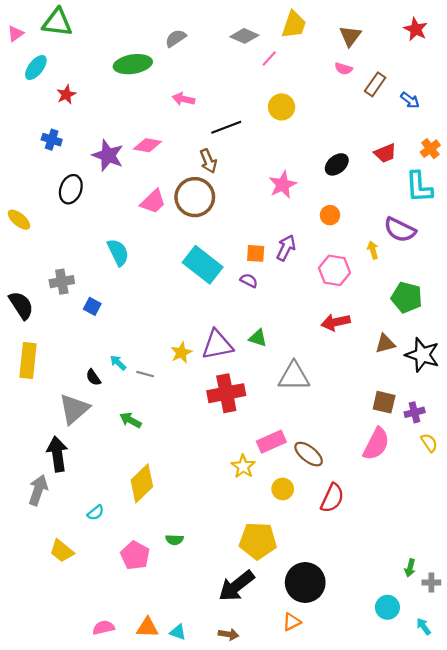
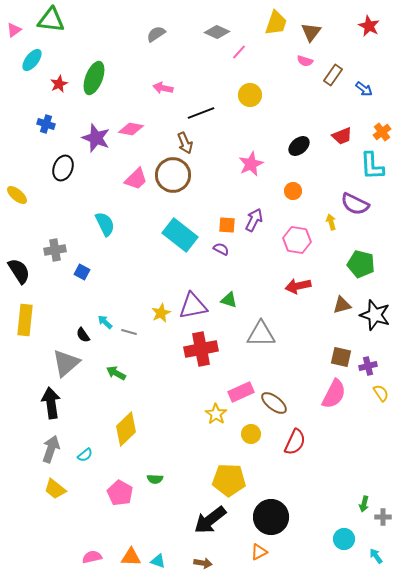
yellow trapezoid: (294, 25) -> (276, 23), moved
green ellipse: (133, 64) -> (94, 78), moved, turned -60
gray arrow: (38, 490) -> (51, 449), moved

